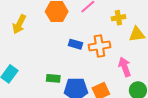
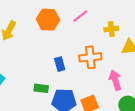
blue rectangle: (76, 44) -> (60, 64), moved, turned 56

